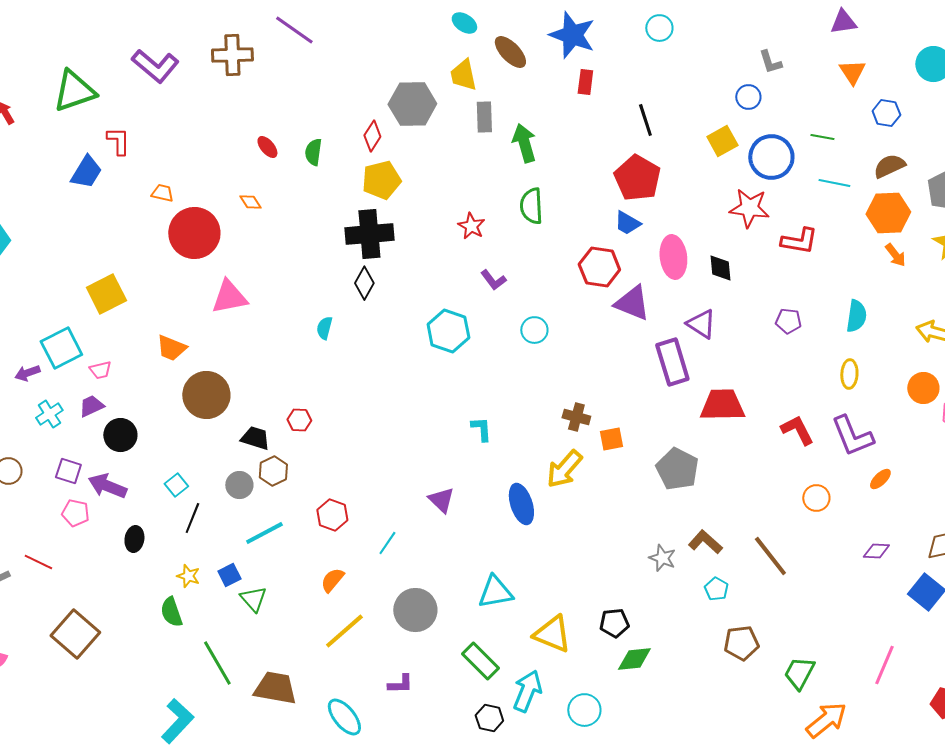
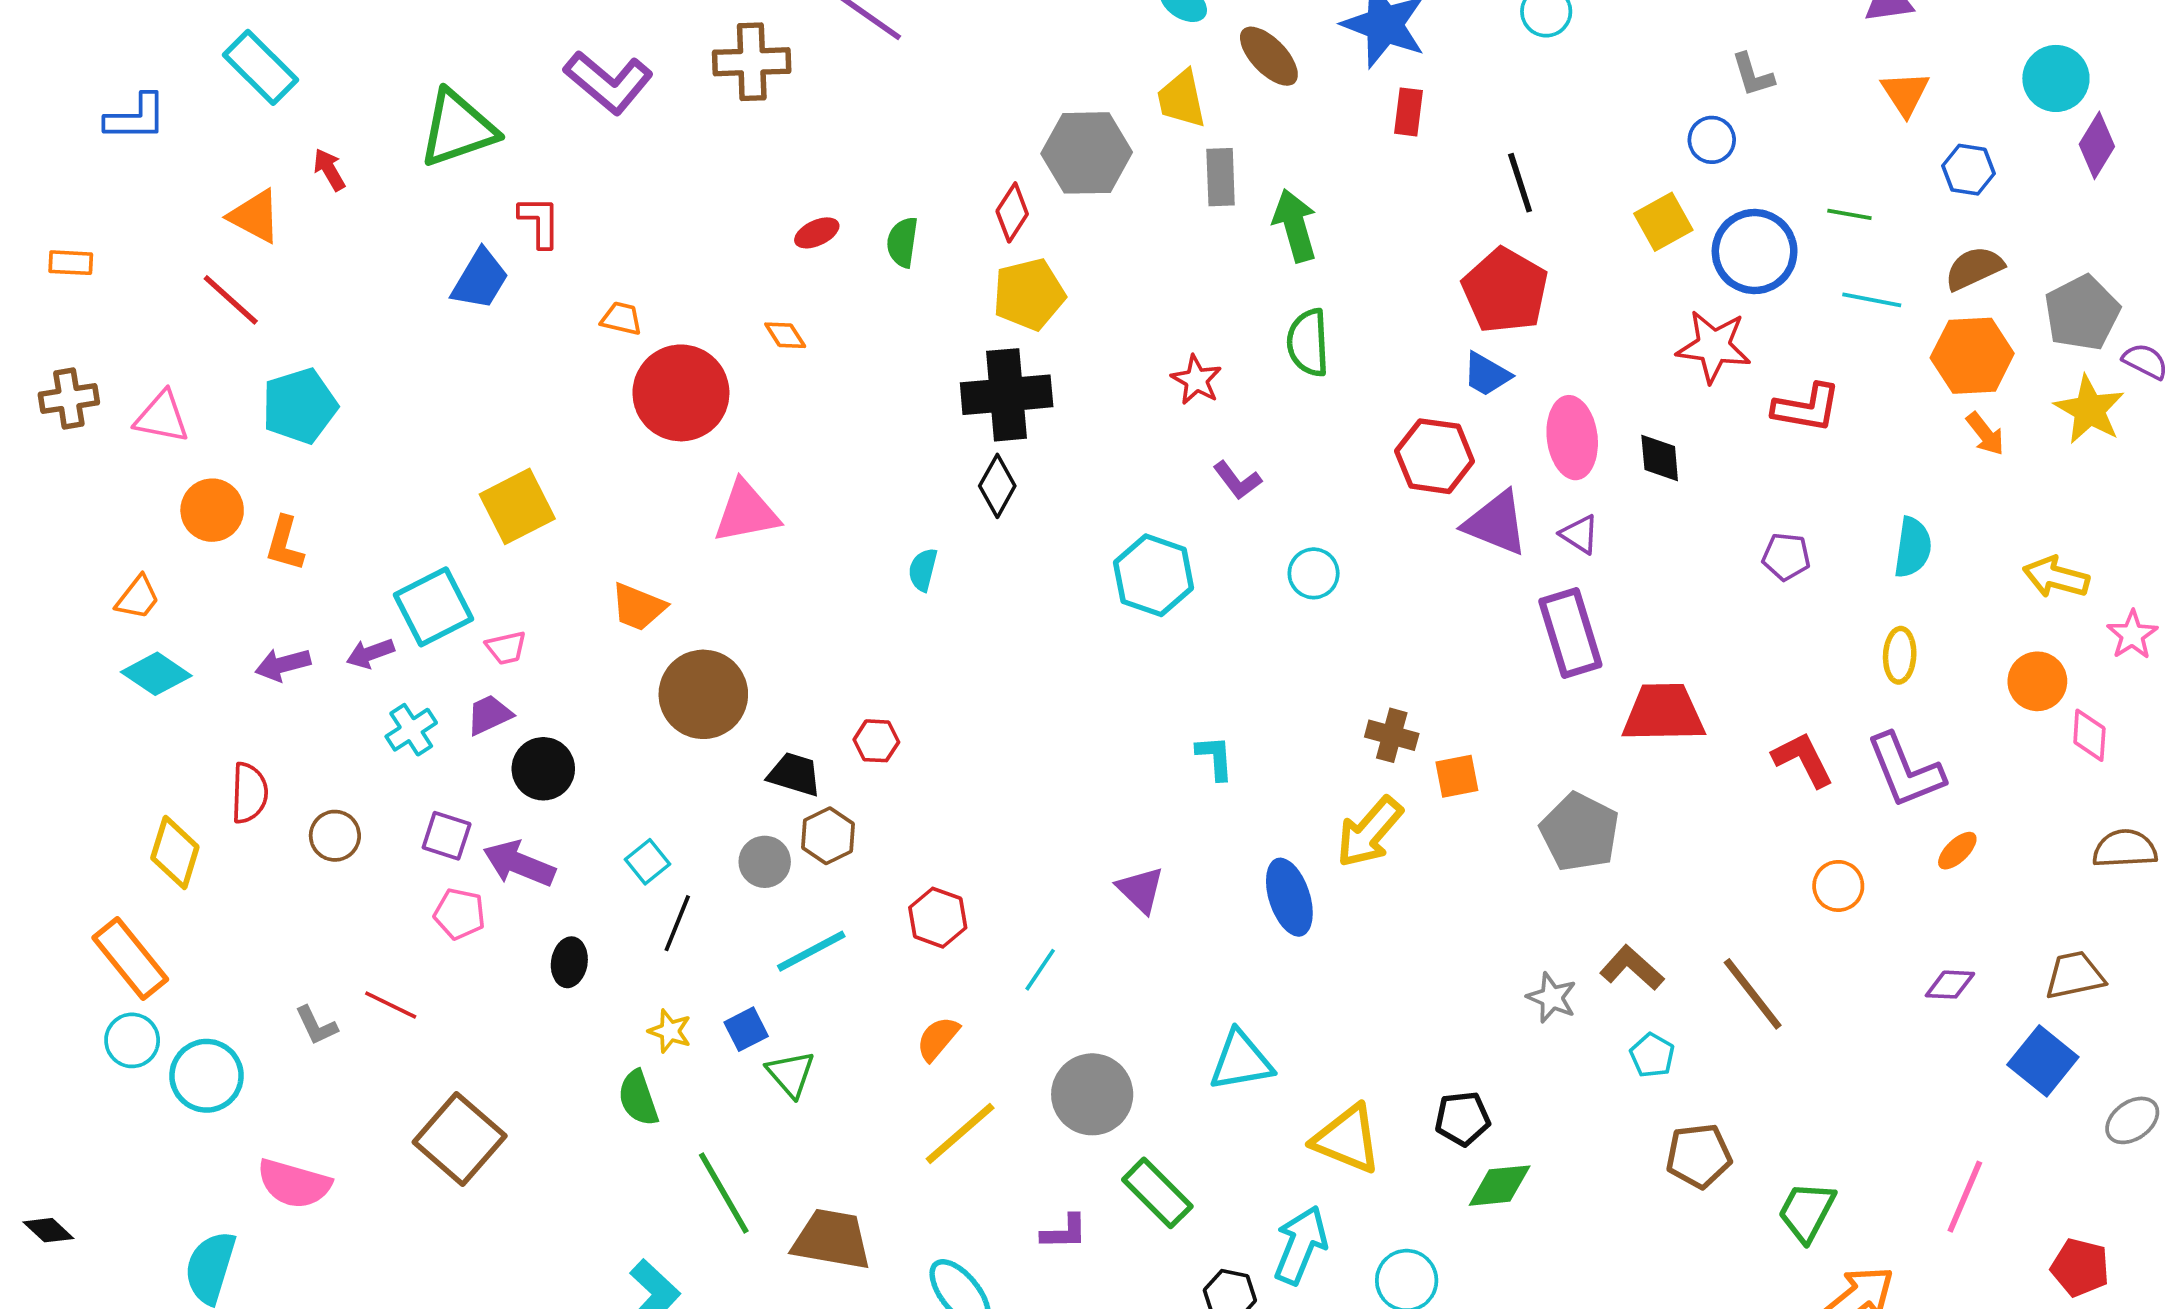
red ellipse: (267, 147) -> (817, 233), turned -75
purple triangle: (701, 324) -> (1580, 534), moved, size x0.7
green rectangle: (480, 661) -> (1157, 1193), moved

